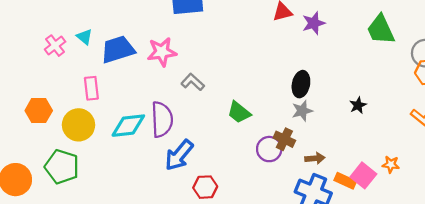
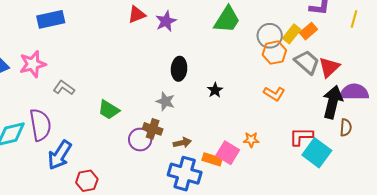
green trapezoid: (381, 30) -> (227, 20), turned -116
black ellipse: (301, 84) -> (179, 69), moved
gray star: (302, 111) -> (165, 101), turned -30

